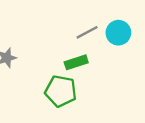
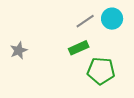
green pentagon: (61, 91) -> (101, 71), moved

